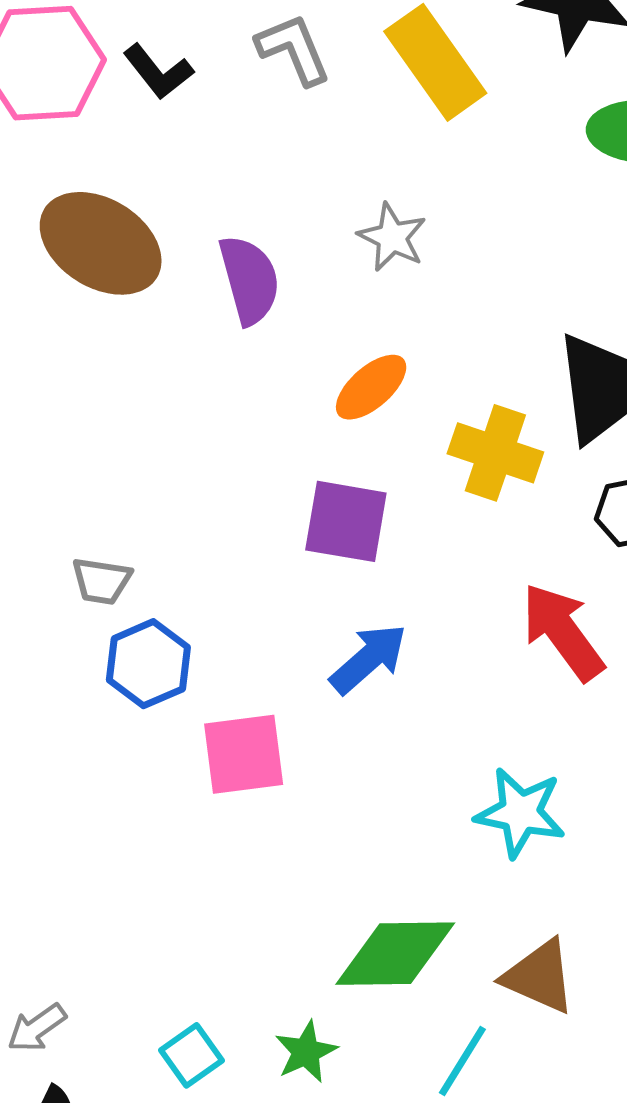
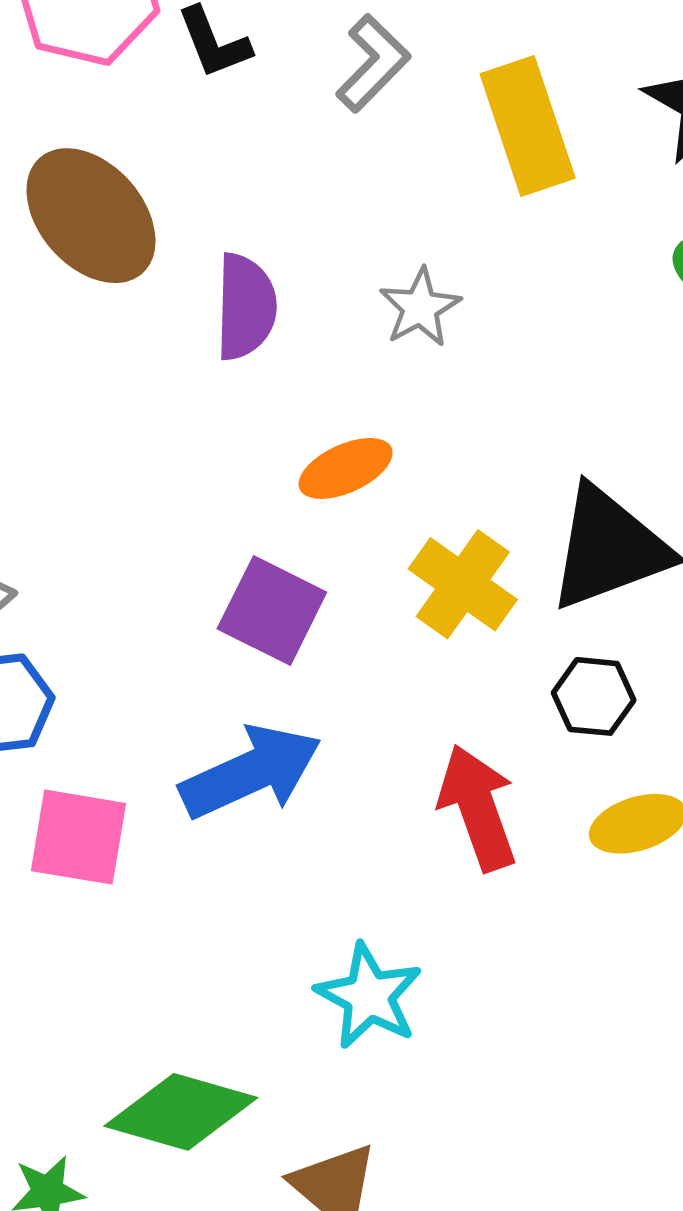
gray L-shape: (293, 49) -> (373, 63), turned 50
blue arrow: (369, 659) -> (251, 772), size x1.4

